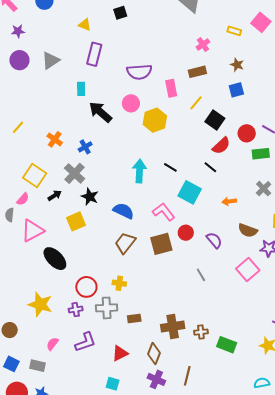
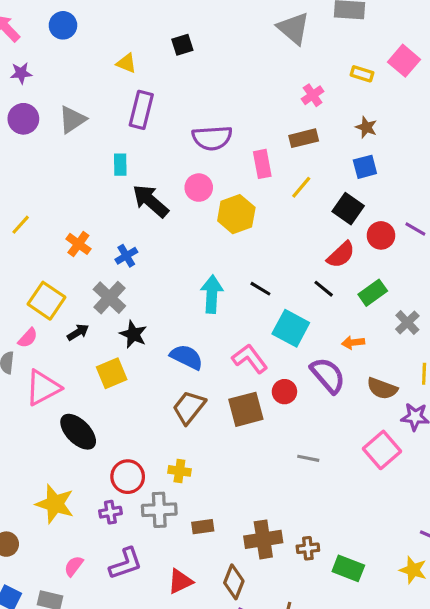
black square: (215, 120) -> (348, 209), moved
green rectangle: (261, 154) -> (373, 293), moved, turned -30
purple semicircle: (214, 240) -> (328, 375), moved, size x1.4
gray line: (201, 275) -> (308, 458), turned -48

